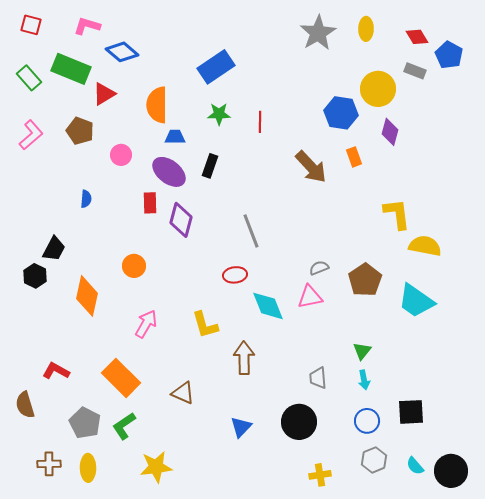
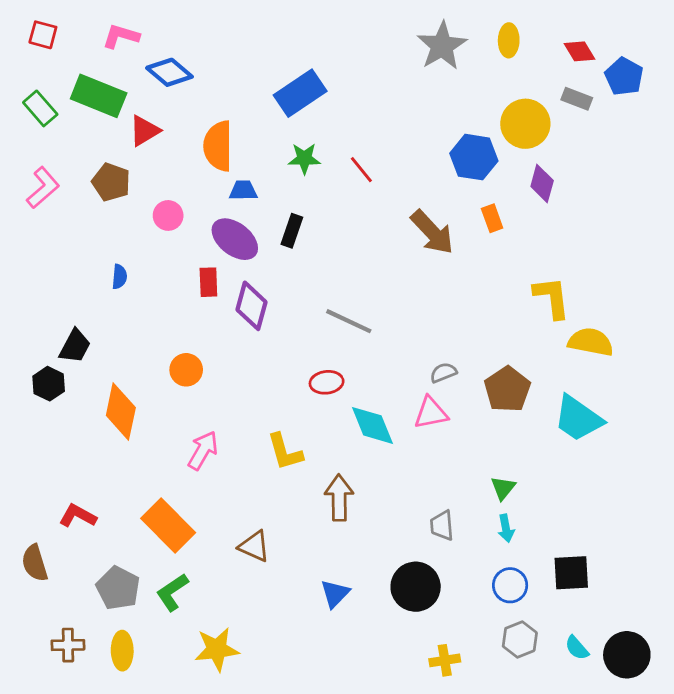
red line: (260, 122) -> (361, 170), turned -40
gray line: (251, 231) -> (349, 321), turned -44

